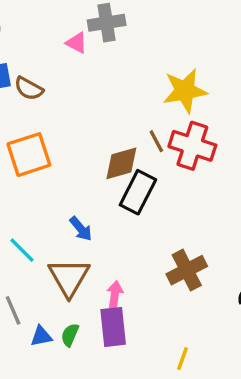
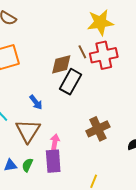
red cross: (192, 146) -> (104, 55), turned -32

